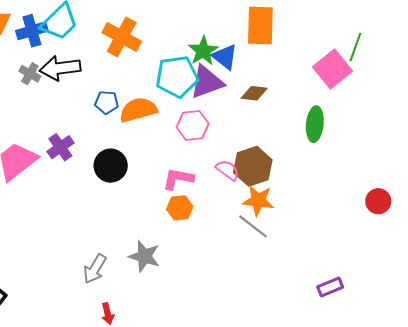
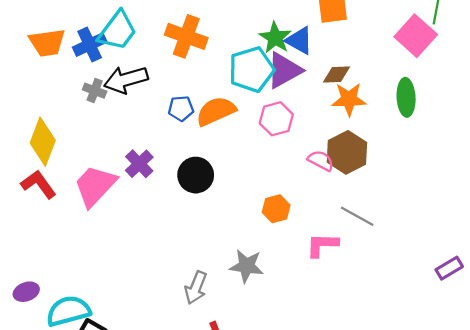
pink L-shape: (178, 179) -> (322, 245), moved
orange star: (258, 201) -> (349, 99), moved

